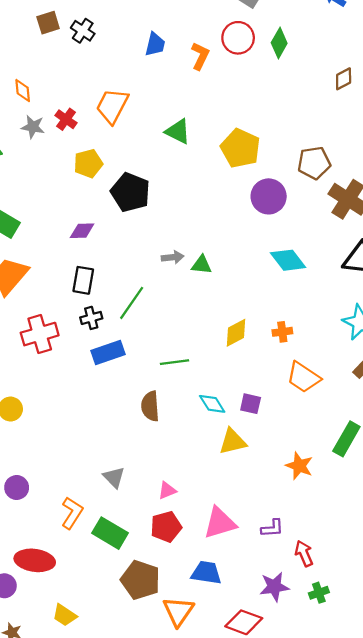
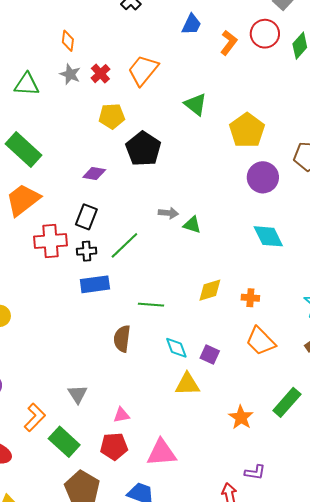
red cross: (40, 334) -> (50, 241), moved
purple L-shape: (272, 528) -> (255, 472), moved

